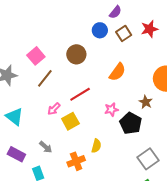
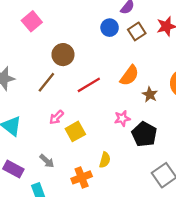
brown circle: (76, 54) -> (63, 55), moved
pink square: (36, 56) -> (32, 21), moved
red line: (80, 94) -> (89, 85), moved
brown star: (146, 102) -> (150, 95), moved

